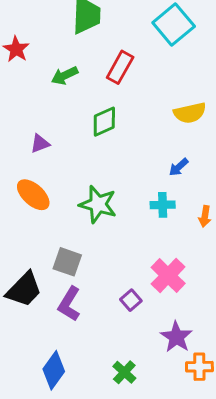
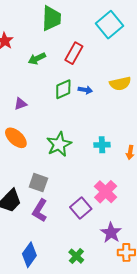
blue arrow: (179, 167) -> (85, 90), moved, turned -128
green star: (98, 204) -> (59, 144), turned 30
purple square: (131, 300) -> (81, 208), size x1.5

